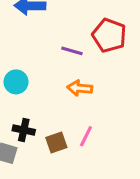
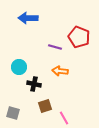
black cross: (24, 130) -> (34, 84), moved
pink line: (86, 136) -> (64, 118), moved, turned -56

